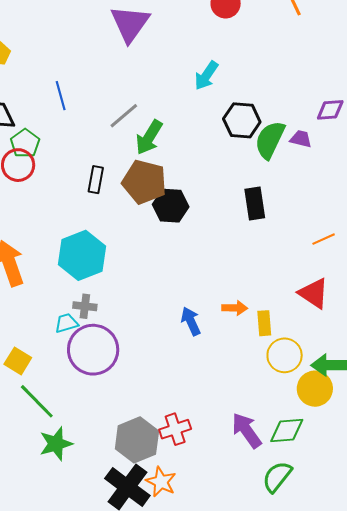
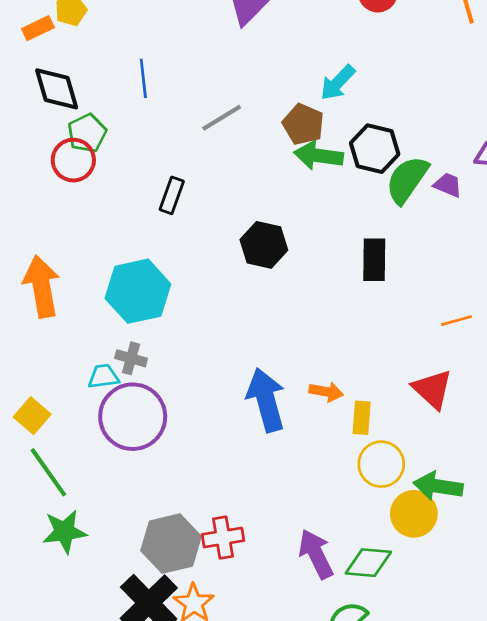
green arrow: (149, 137) -> (319, 156), moved, turned 57
brown pentagon: (144, 182) -> (303, 124), moved, size x0.7
blue arrow: (191, 321) -> (266, 400), size x1.6

